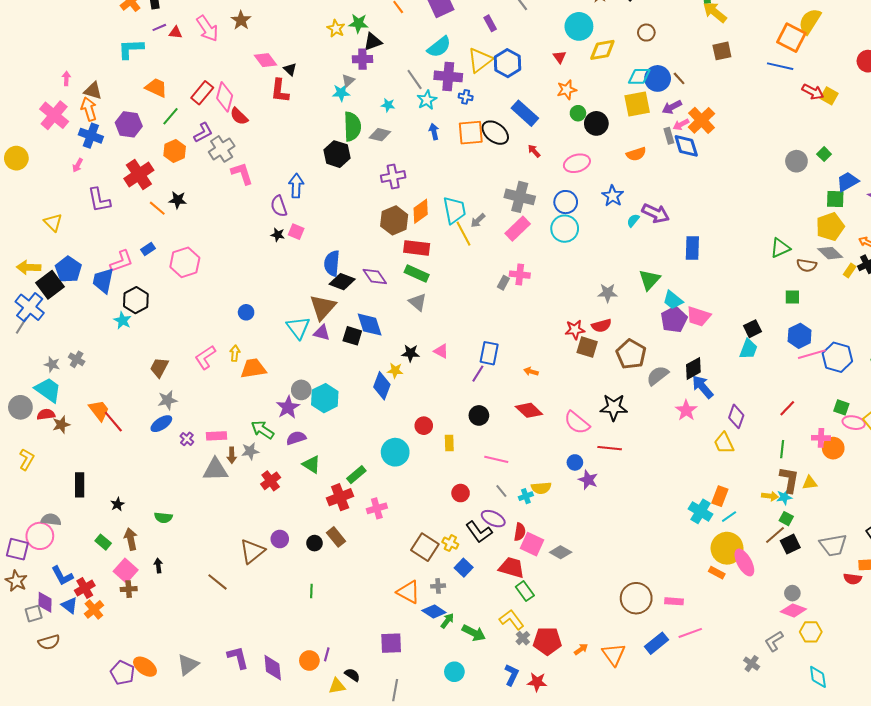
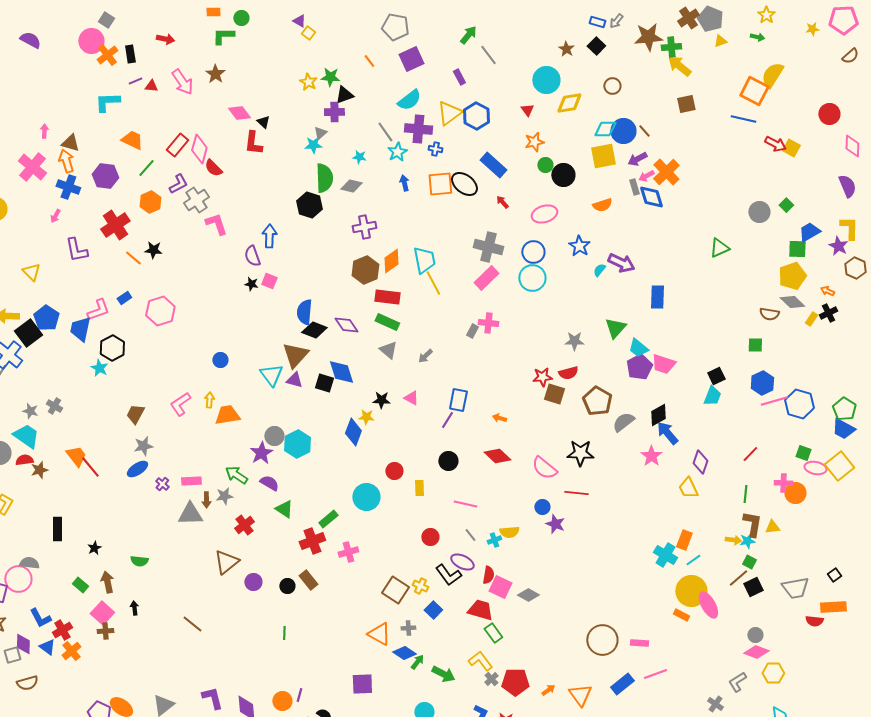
gray arrow: (478, 220) -> (425, 356), moved
green triangle: (780, 248) -> (719, 248), moved
purple semicircle: (296, 438) -> (269, 483), turned 48
brown triangle: (252, 551) -> (226, 562), moved

